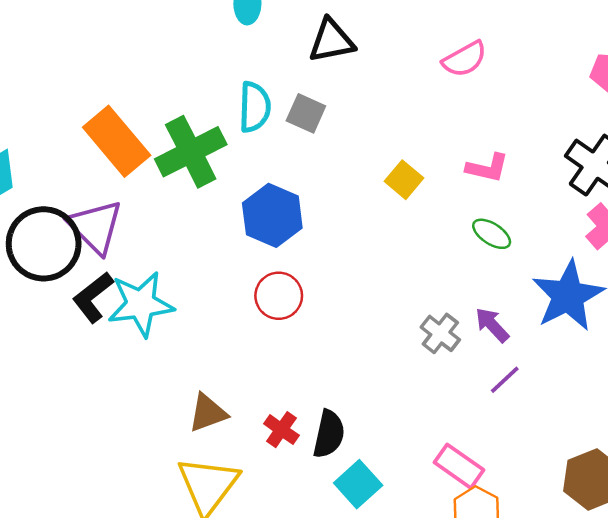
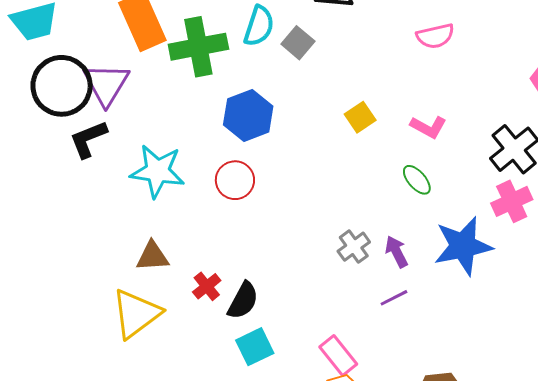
cyan star: (141, 304) -> (157, 171), moved

